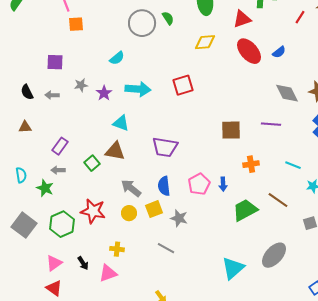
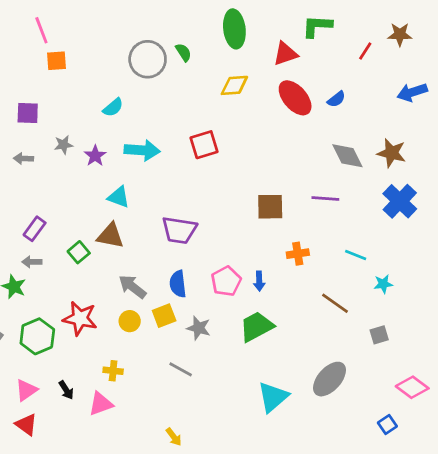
green trapezoid: (245, 210) -> (256, 327), moved

